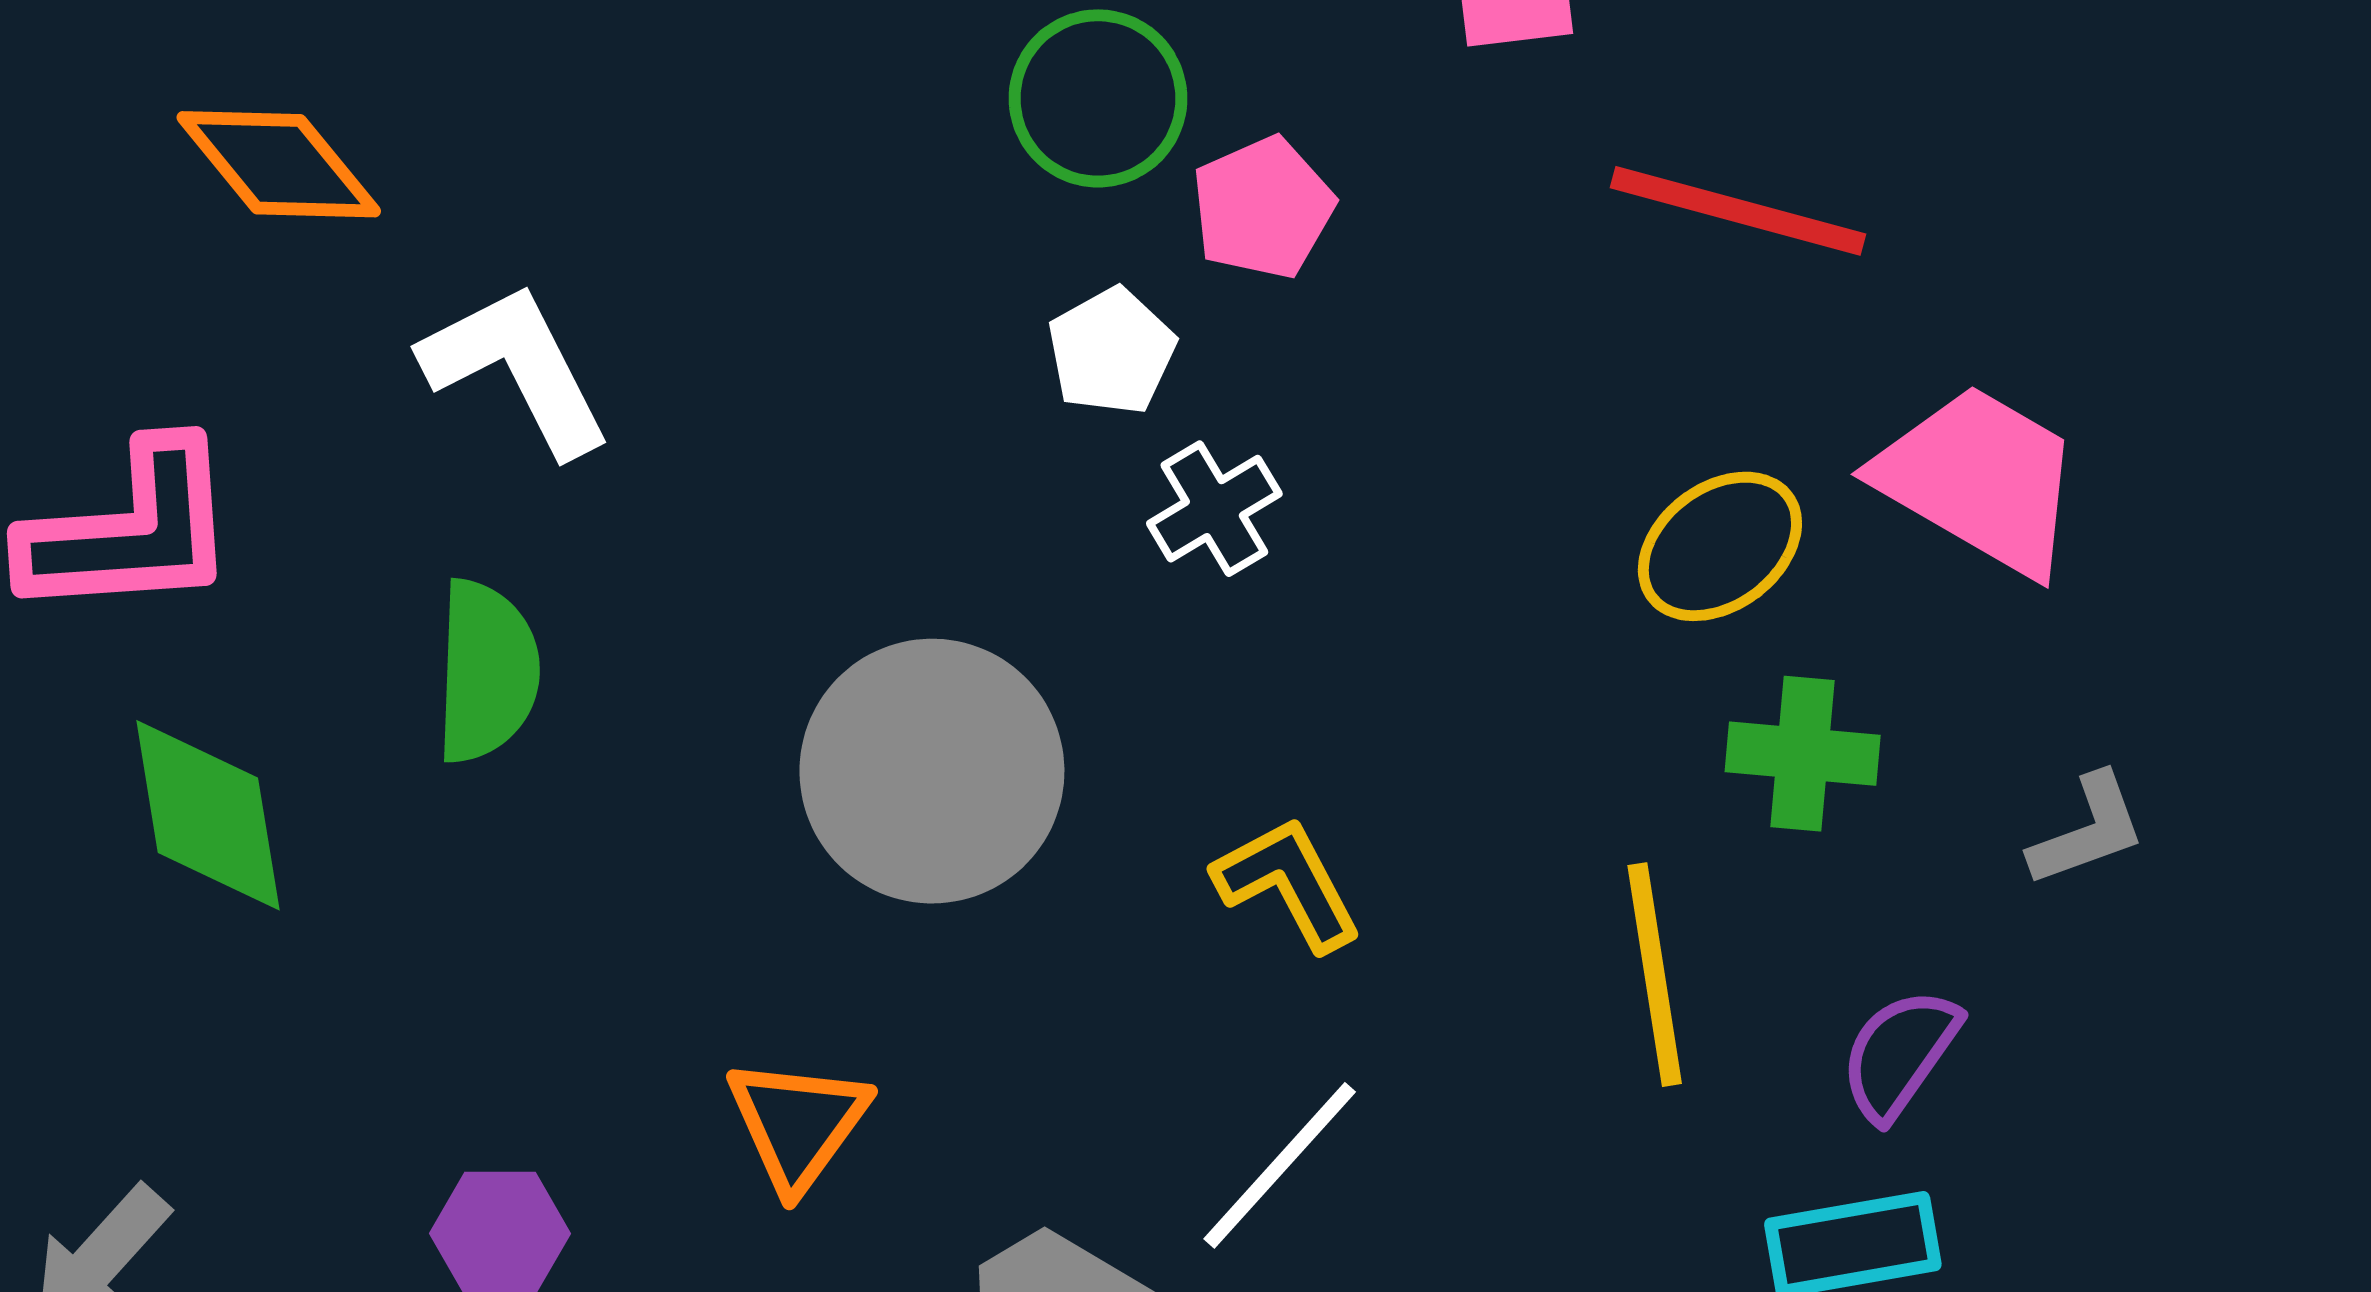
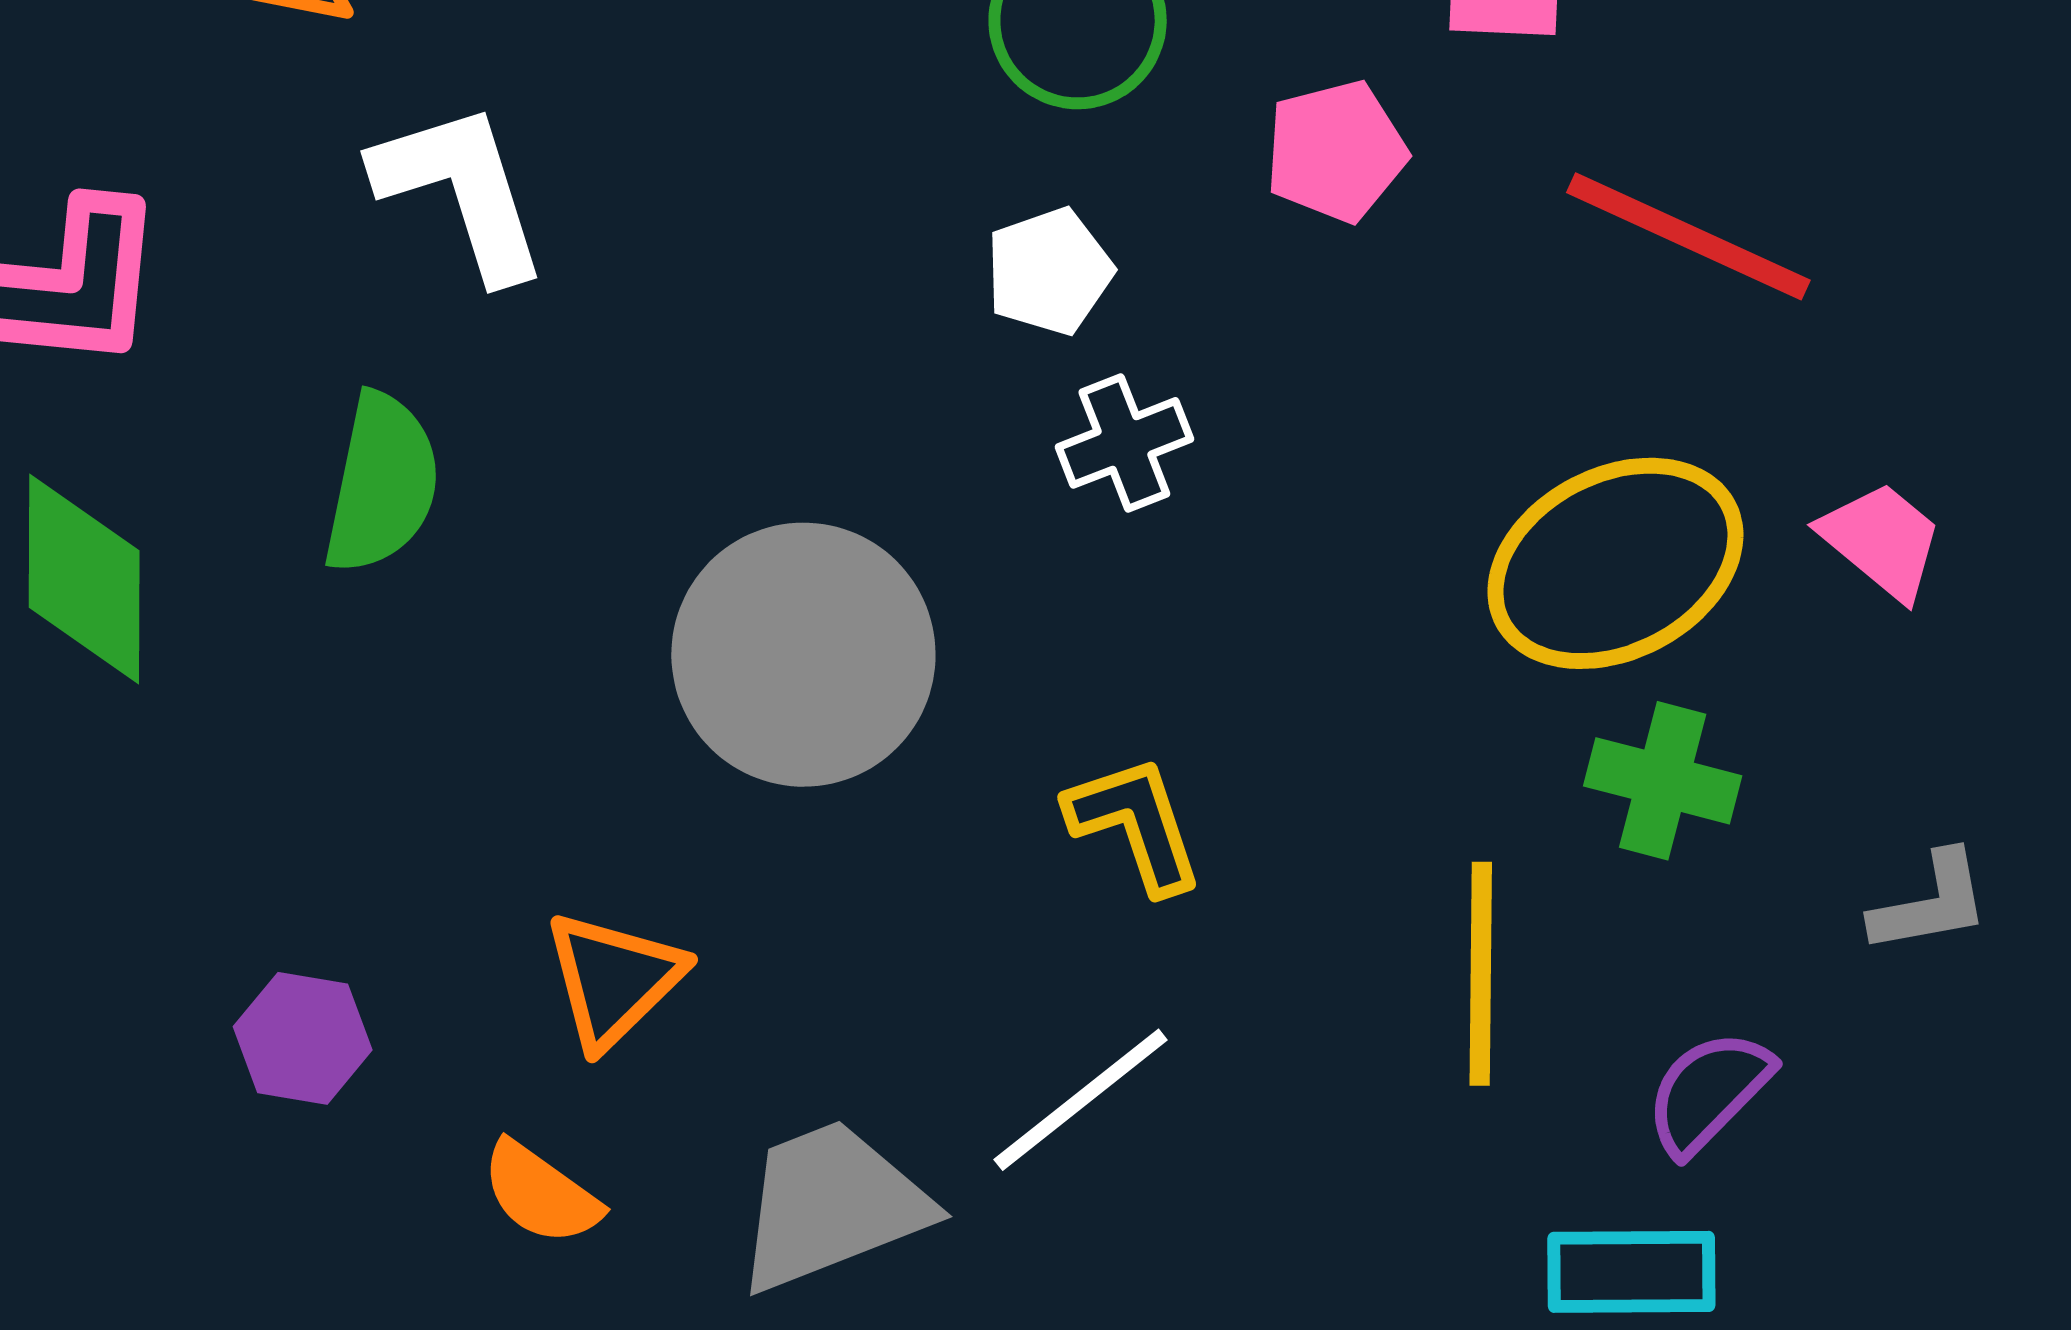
pink pentagon: (1263, 208) -> (1336, 151), moved
pink trapezoid: (1980, 480) -> (1882, 540), size x0.6
yellow ellipse: (1720, 546) -> (1615, 563), size x1.5

